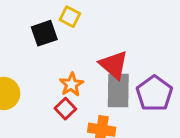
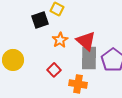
orange star: (71, 84) -> (60, 40), moved

